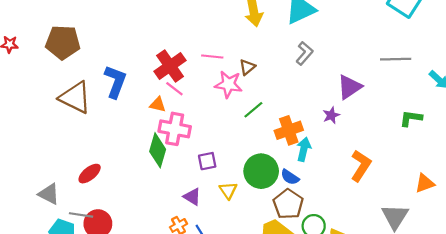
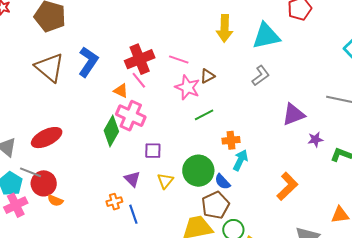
purple star: (331, 115) -> (315, 139), moved
orange cross: (289, 130) -> (231, 140), size x0.7
red ellipse: (90, 174) -> (47, 138), size x1.4

